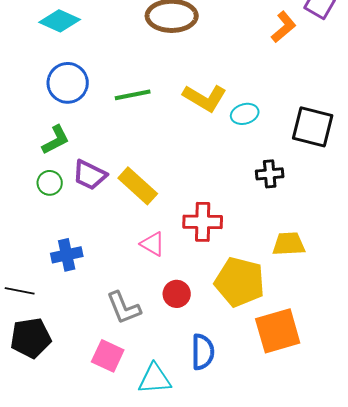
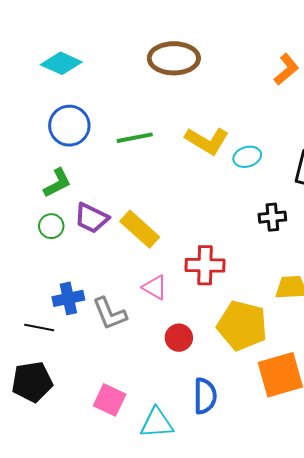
black line: (20, 291) -> (39, 328), moved
gray L-shape: (124, 308) -> (110, 314), moved

